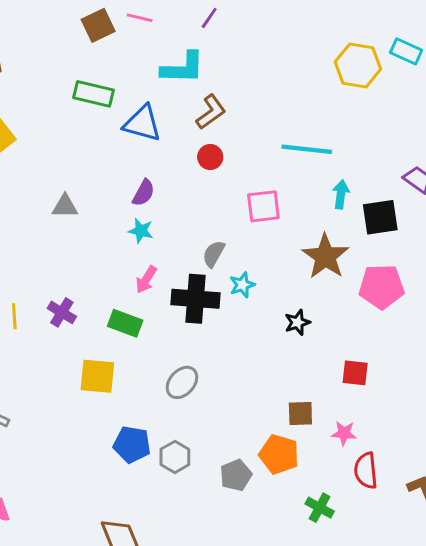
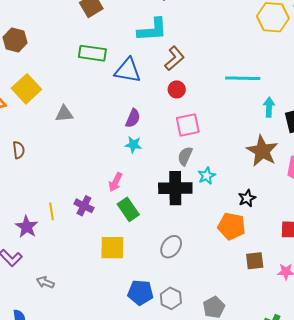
gray triangle: (65, 206) -> (64, 114), moved
pink square: (263, 206) -> (188, 125), moved
pink arrow: (146, 280) -> (115, 182), moved
green rectangle: (125, 323) -> (128, 209), turned 40
orange pentagon: (279, 454) -> (232, 226), moved

